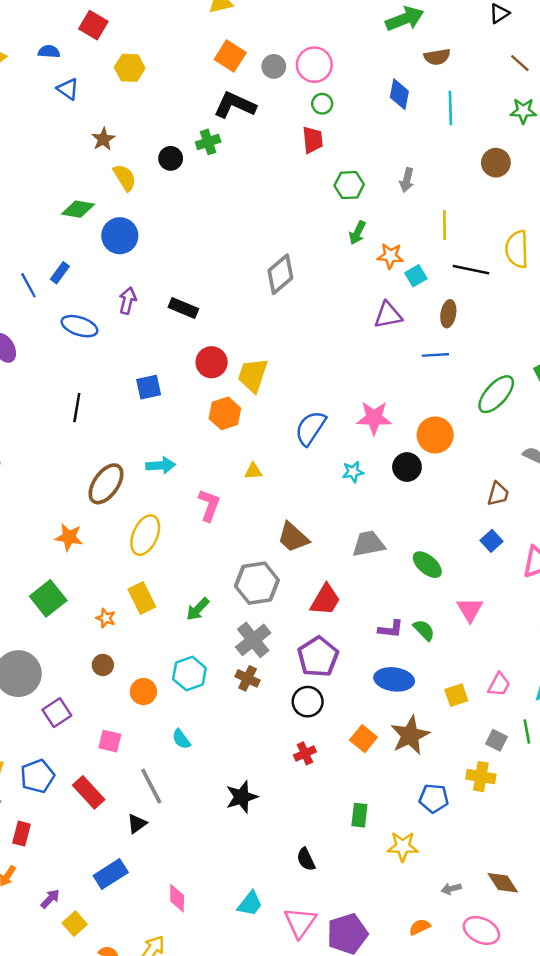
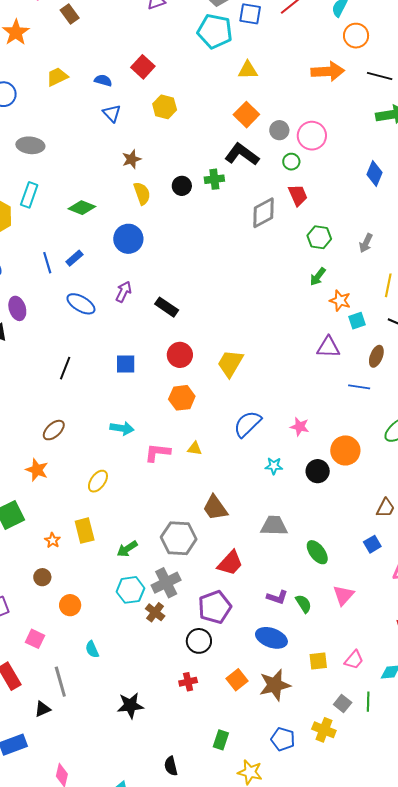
green circle: (322, 104) -> (291, 162), moved
red trapezoid: (313, 140) -> (298, 195), turned -30
green diamond: (78, 209) -> (82, 208), moved
gray diamond: (280, 274) -> (264, 213), moved
yellow trapezoid: (253, 375) -> (230, 363), moved
pink star: (374, 418) -> (300, 427), size x0.7
brown ellipse: (106, 484) -> (54, 430), moved, size x0.7
pink L-shape: (209, 505) -> (157, 453), moved, turned -116
yellow ellipse: (145, 535) -> (98, 481), size x0.7
cyan hexagon: (189, 674) -> (130, 590), moved

